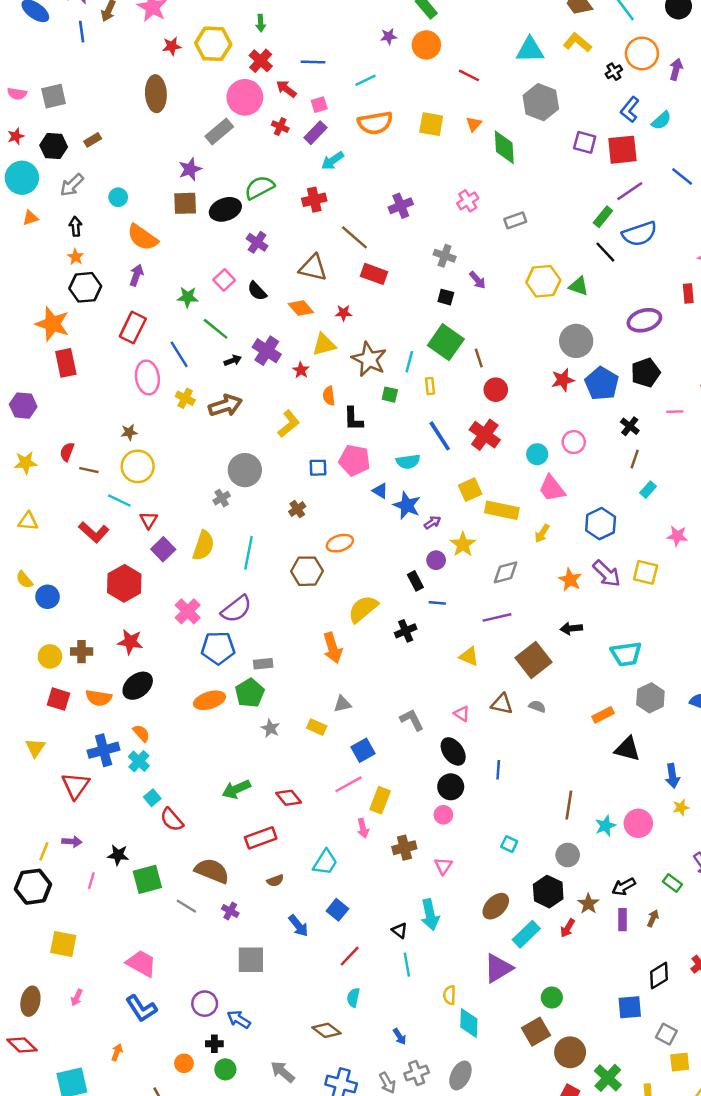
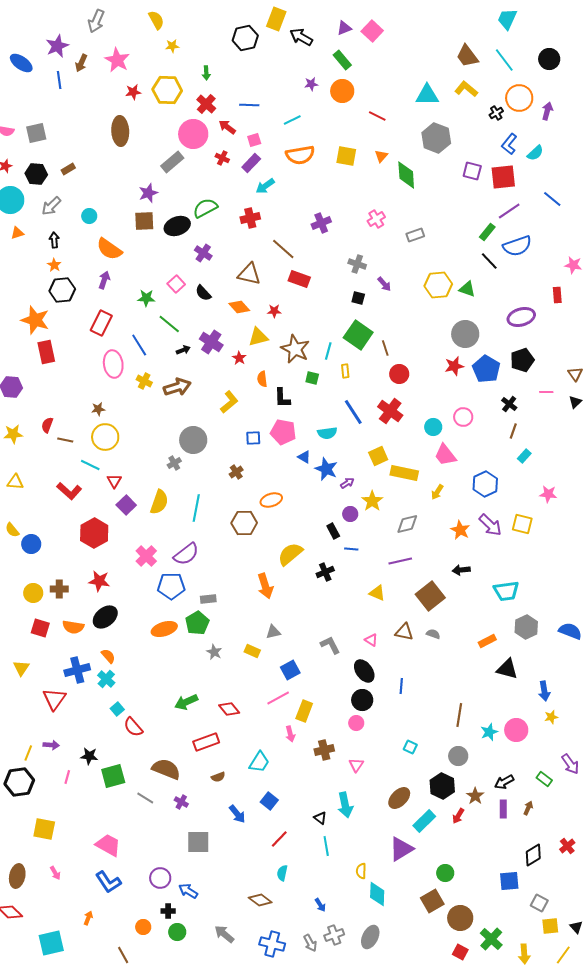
pink arrow: (77, 998) -> (55, 873), turned -56

